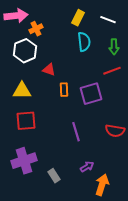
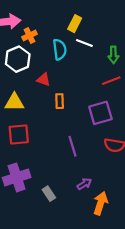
white line: (108, 20) -> (84, 43), moved
cyan semicircle: (84, 42) -> (60, 49), moved
purple square: (91, 94) -> (100, 113), moved

